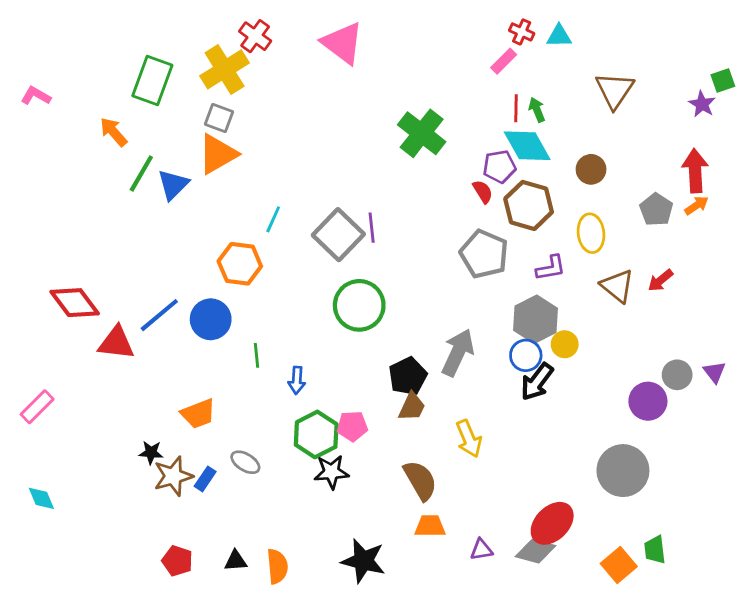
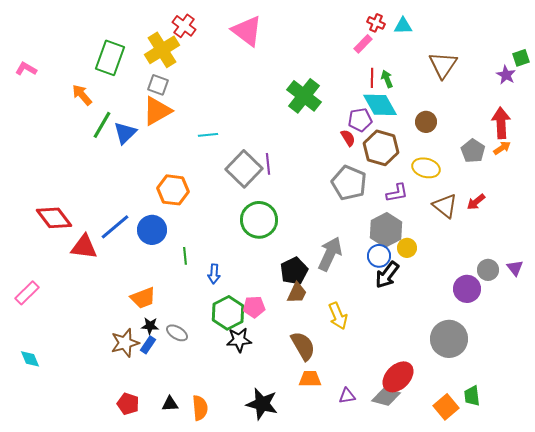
cyan line: (273, 219) -> (208, 135), moved, turned 60
yellow ellipse: (591, 233) -> (426, 168), turned -68
black star: (151, 453) -> (150, 326), moved

